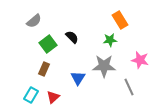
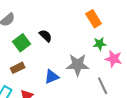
green star: (110, 40) -> (100, 44), moved
brown rectangle: (44, 69) -> (18, 68), turned 40
blue triangle: (78, 78) -> (52, 77), turned 35

